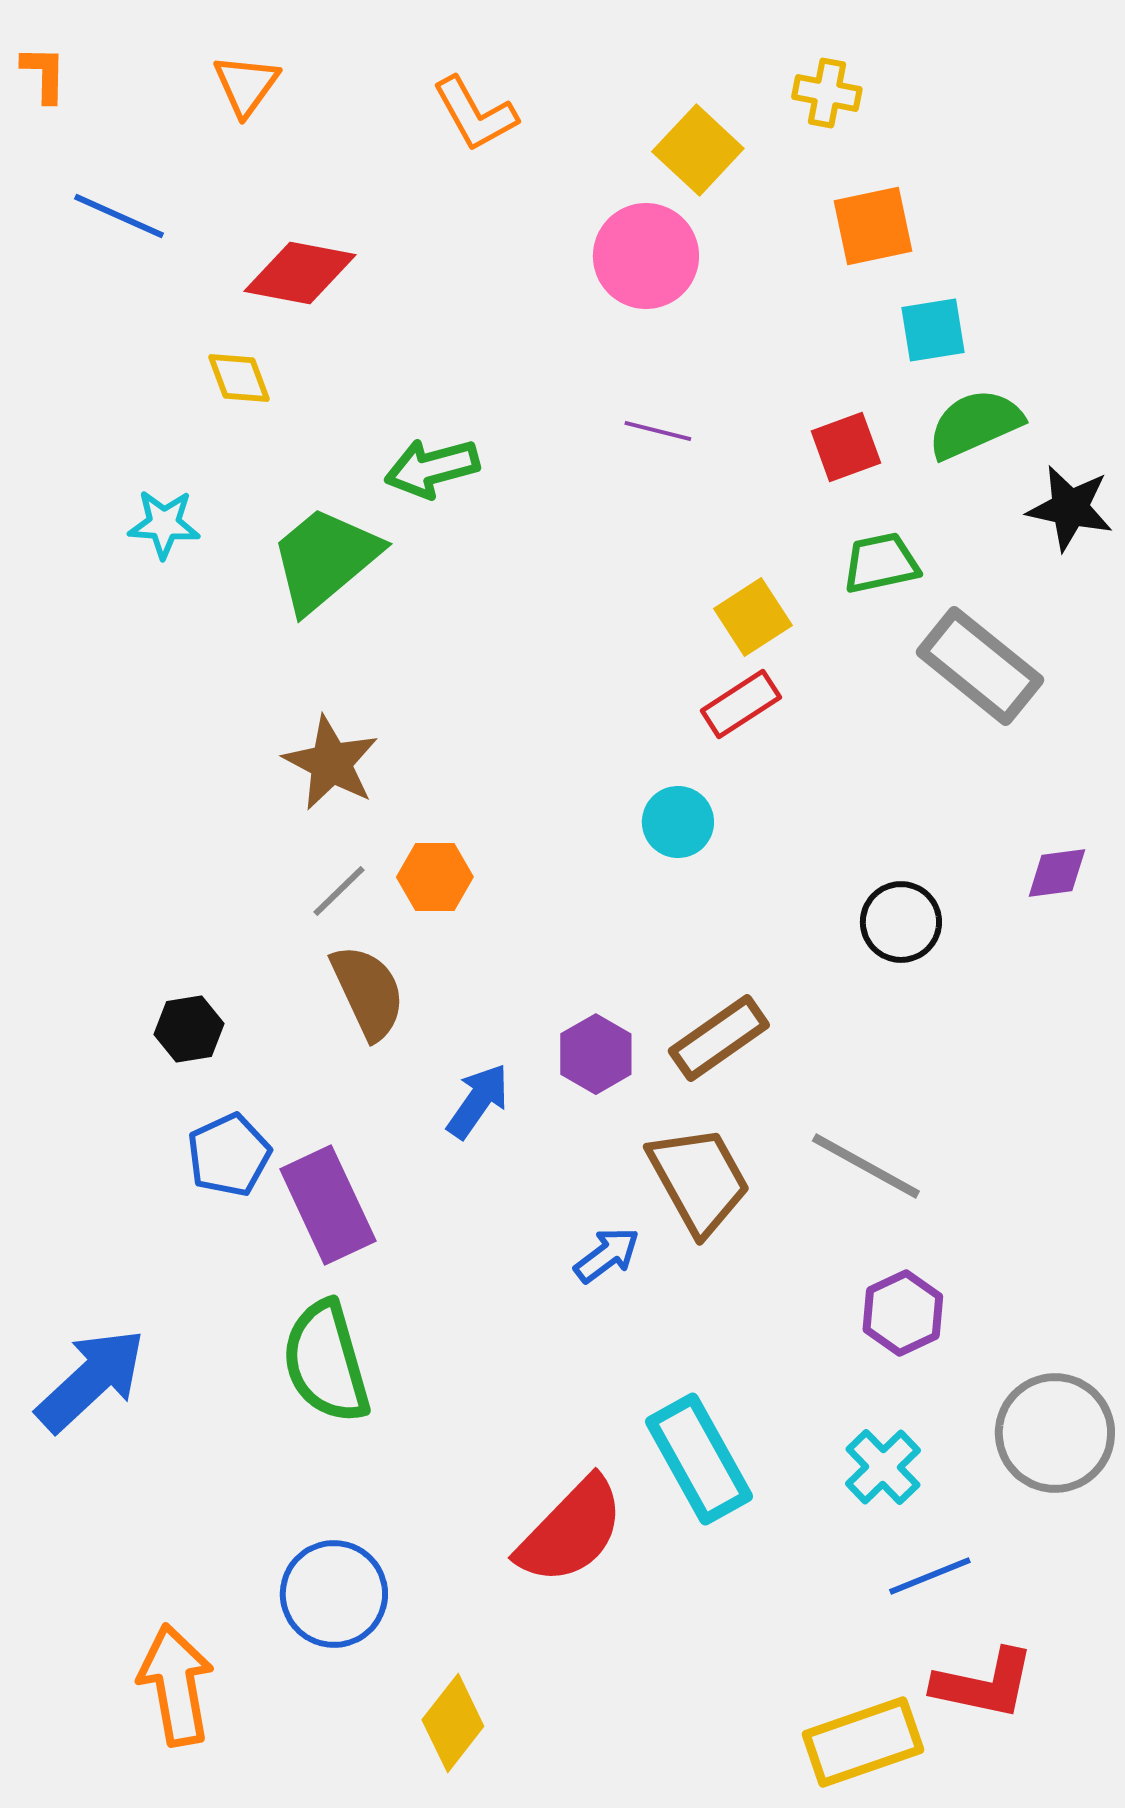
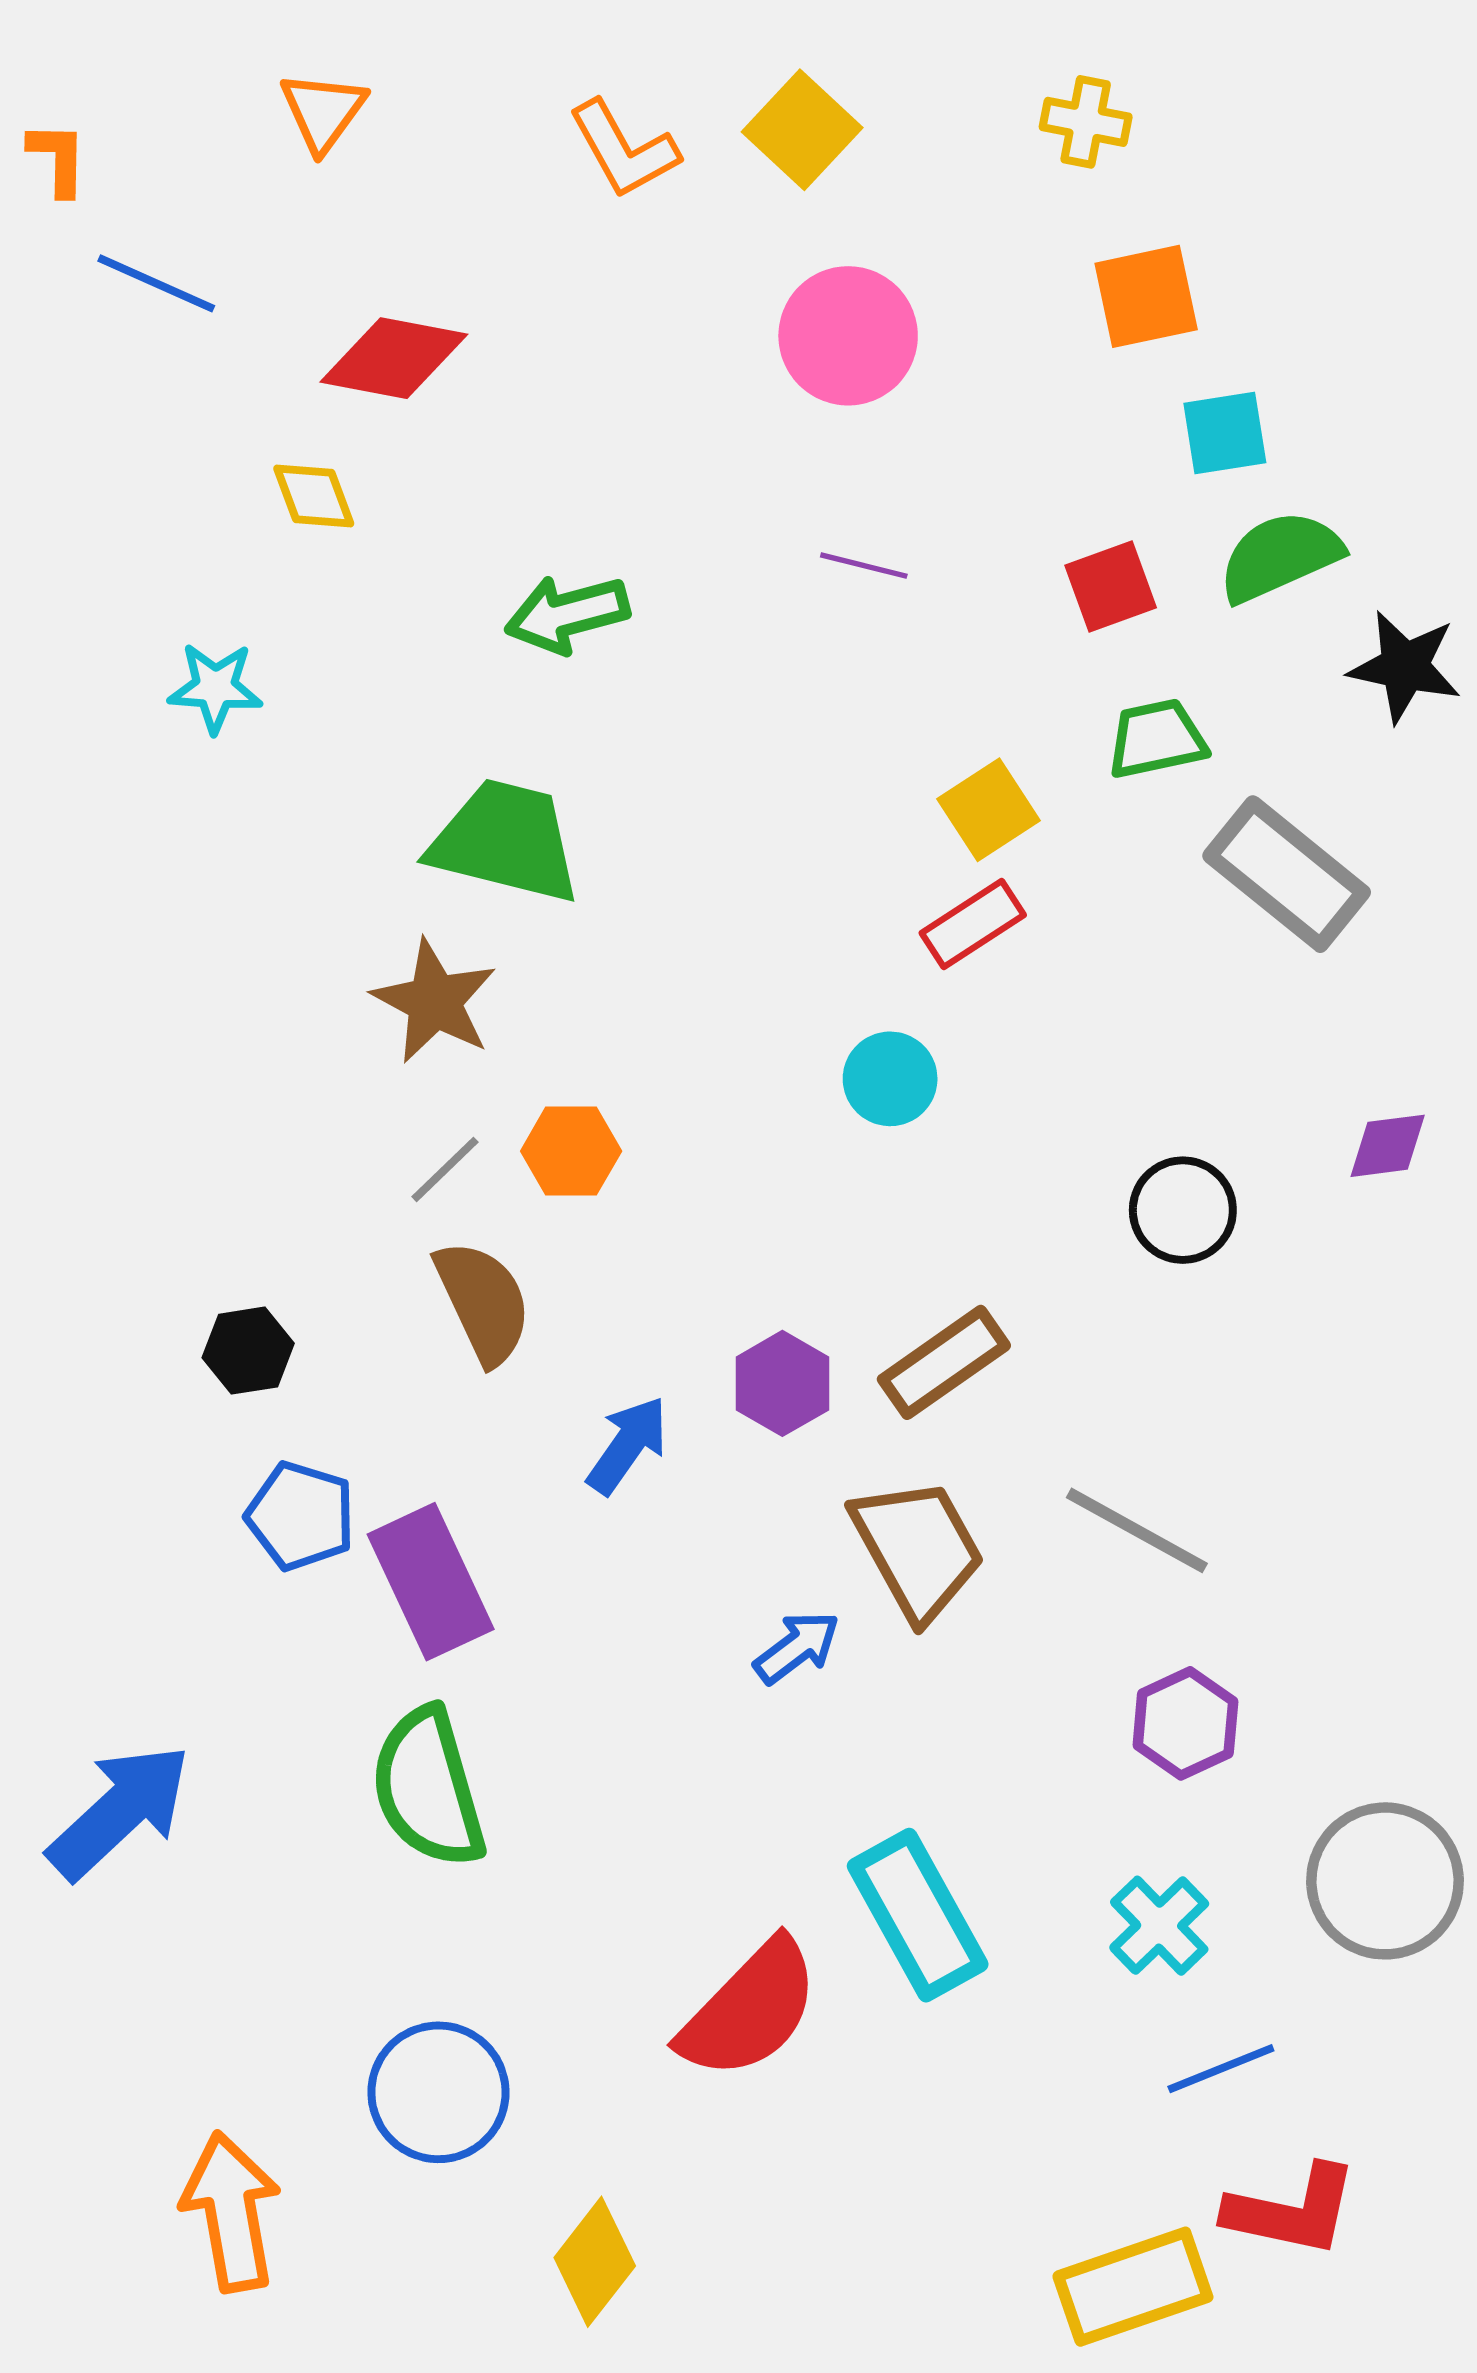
orange L-shape: (44, 74) -> (58, 159), moved
yellow square: (698, 150) -> (802, 130), moved
green trapezoid: (325, 559) -> (505, 841), moved, turned 54
blue pentagon: (229, 1155) -> (301, 1516), turned -30

